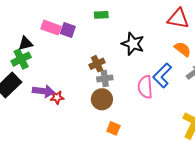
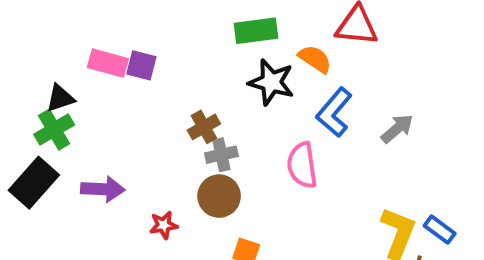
green rectangle: (101, 15) -> (256, 31), moved, size x1.5
orange semicircle: (183, 49) -> (315, 59), moved
blue L-shape: (162, 75) -> (334, 112), moved
red star: (57, 97) -> (164, 225), moved

